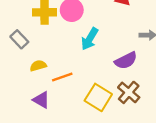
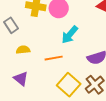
orange line: (62, 77) -> (54, 58), moved

